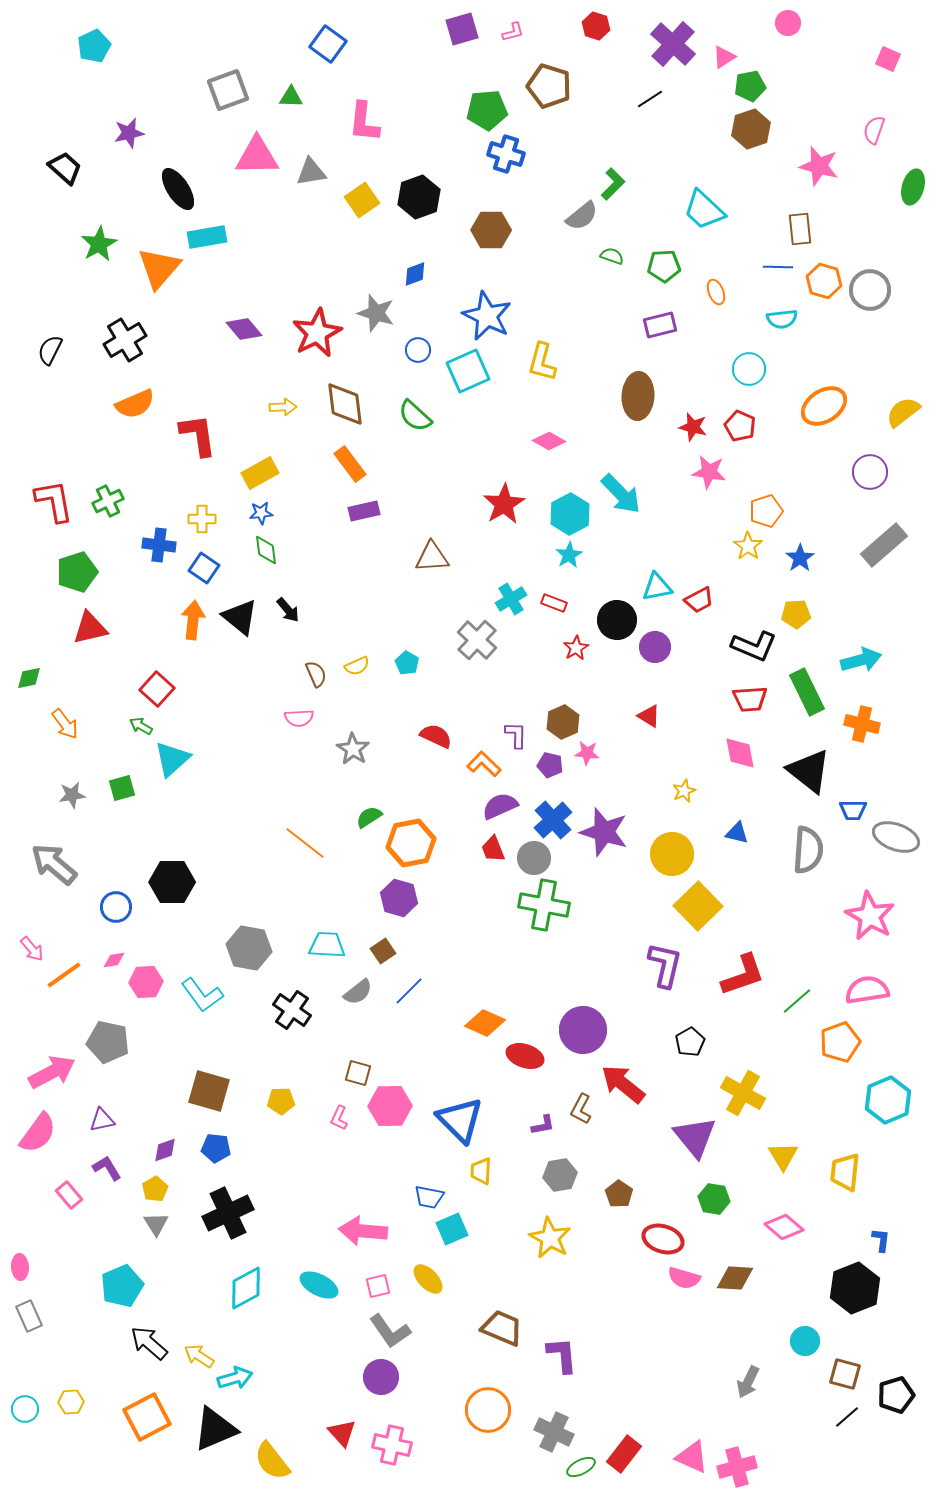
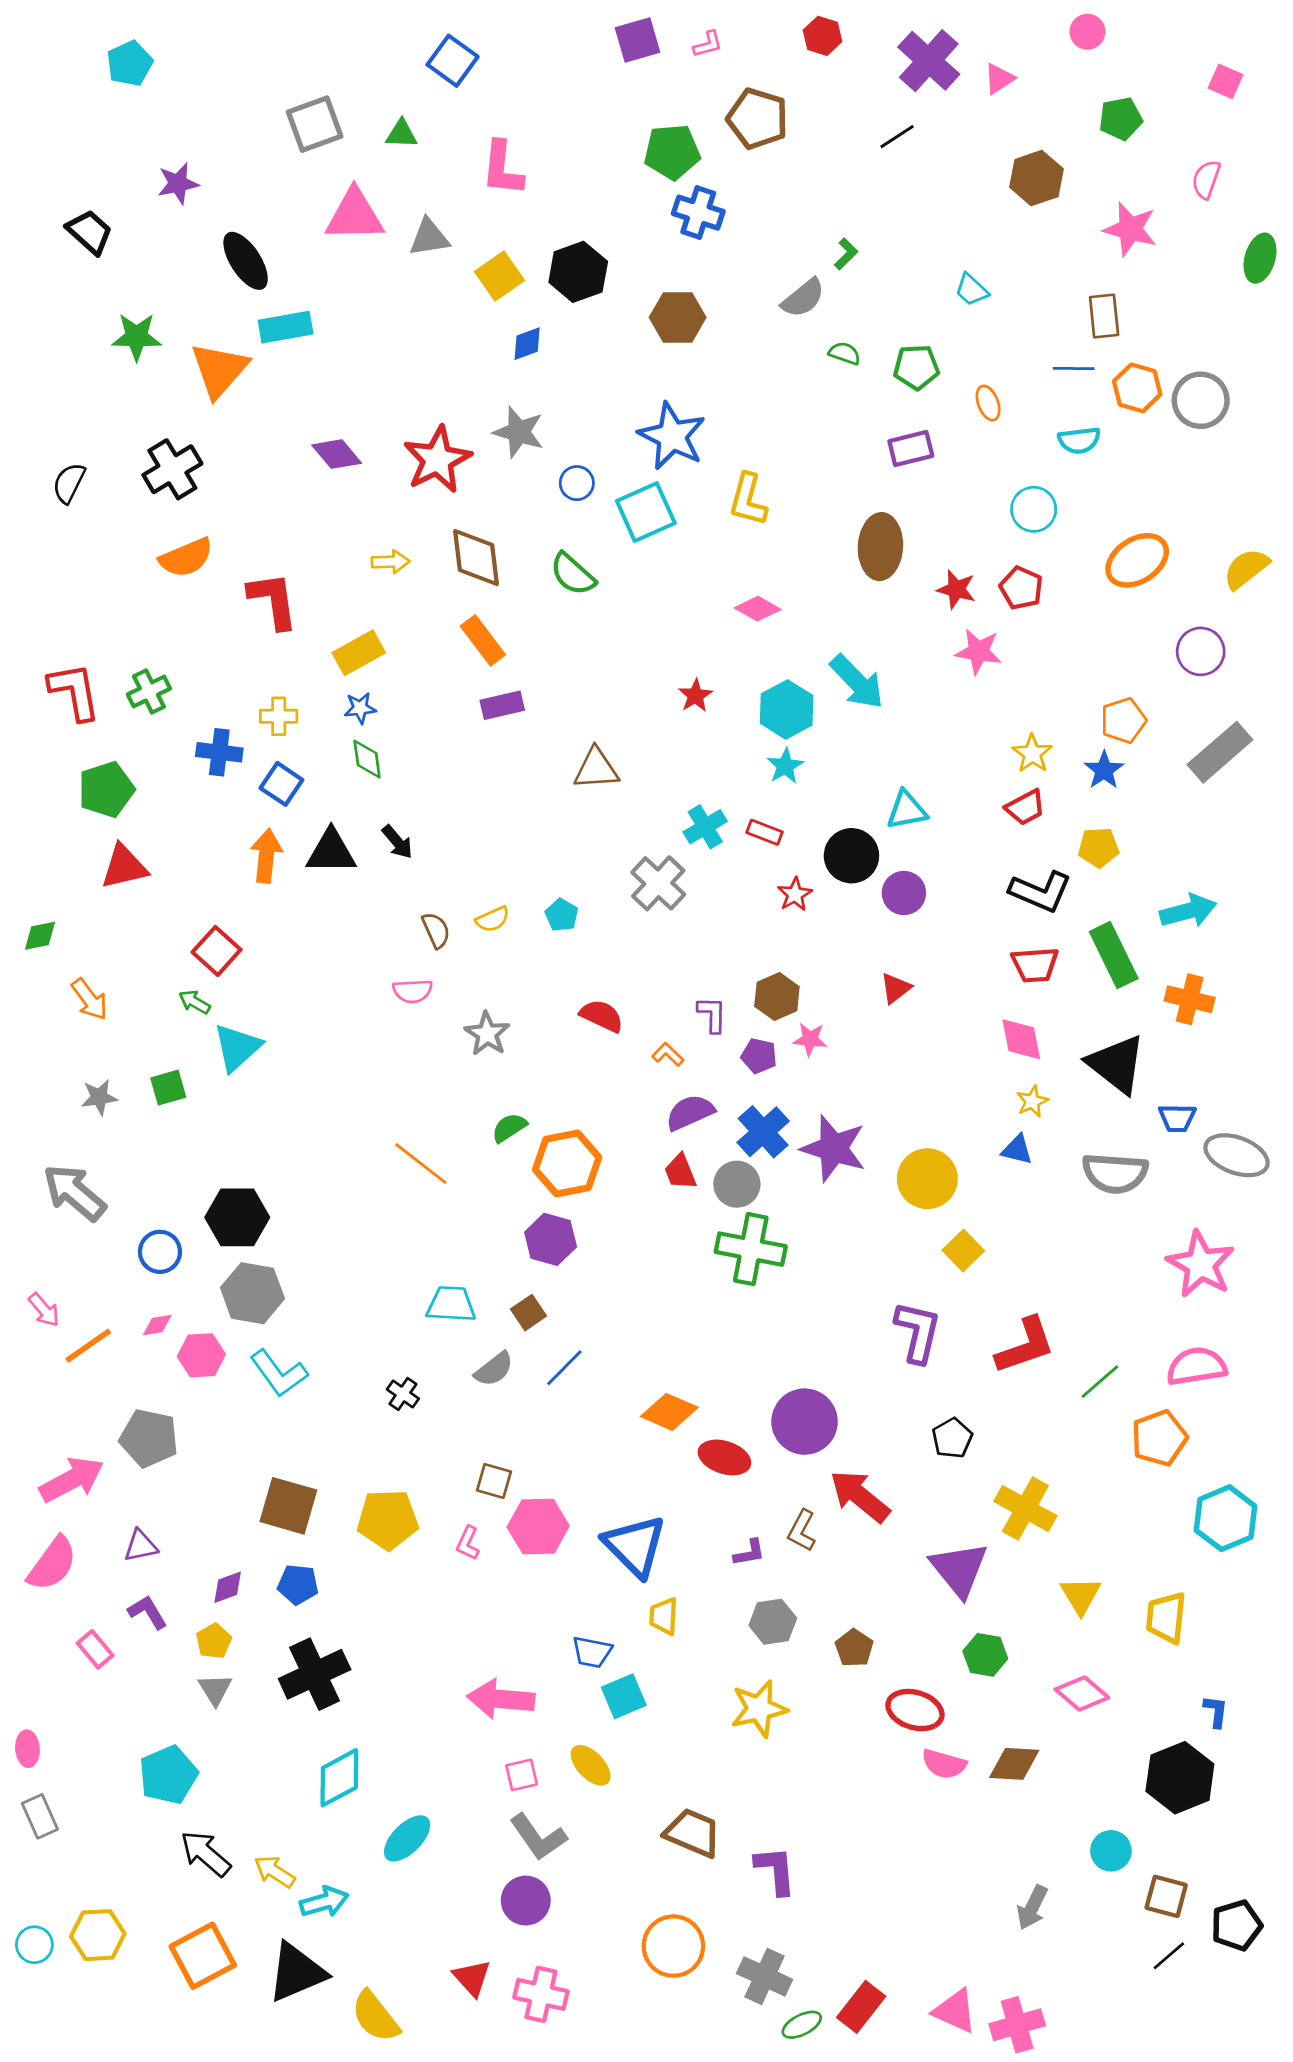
green pentagon: (750, 86) -> (1121, 119), moved
green L-shape: (613, 184) -> (846, 254), size x0.7
cyan trapezoid: (704, 210) -> (972, 290), size x0.6
green star: (99, 244) -> (137, 337), turned 30
blue diamond: (415, 274) -> (527, 344), moved
red star: (504, 504) -> (695, 696), size x0.6
orange pentagon: (766, 511) -> (1123, 720), moved
red trapezoid: (699, 600) -> (1025, 807), moved
black triangle: (240, 617) -> (331, 852), turned -39
red triangle: (649, 716) -> (896, 988), turned 50
orange L-shape: (484, 764) -> (668, 1054), size x0.7
yellow star: (684, 791) -> (1032, 1101), moved
gray semicircle: (808, 850) -> (1115, 1173), turned 90
yellow square: (698, 906) -> (963, 1250), size x0.6
gray hexagon: (249, 948) -> (252, 1293), moved
black cross: (292, 1010) -> (403, 1394), size x0.6
yellow pentagon: (281, 1101) -> (388, 1520), size x1.6
yellow star: (550, 1238) -> (759, 1709), turned 30
cyan ellipse: (319, 1285) -> (407, 1838), moved, turned -72
yellow hexagon: (71, 1402) -> (98, 1935), size x1.5

